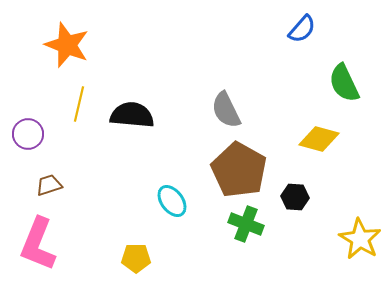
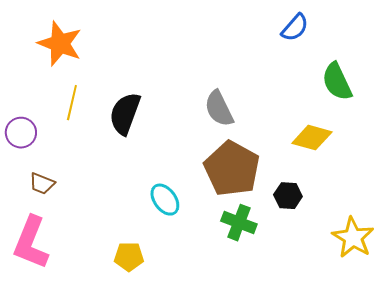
black semicircle: (132, 115) -> (125, 114), turned -75
brown trapezoid: (49, 185) -> (42, 184), turned -140

